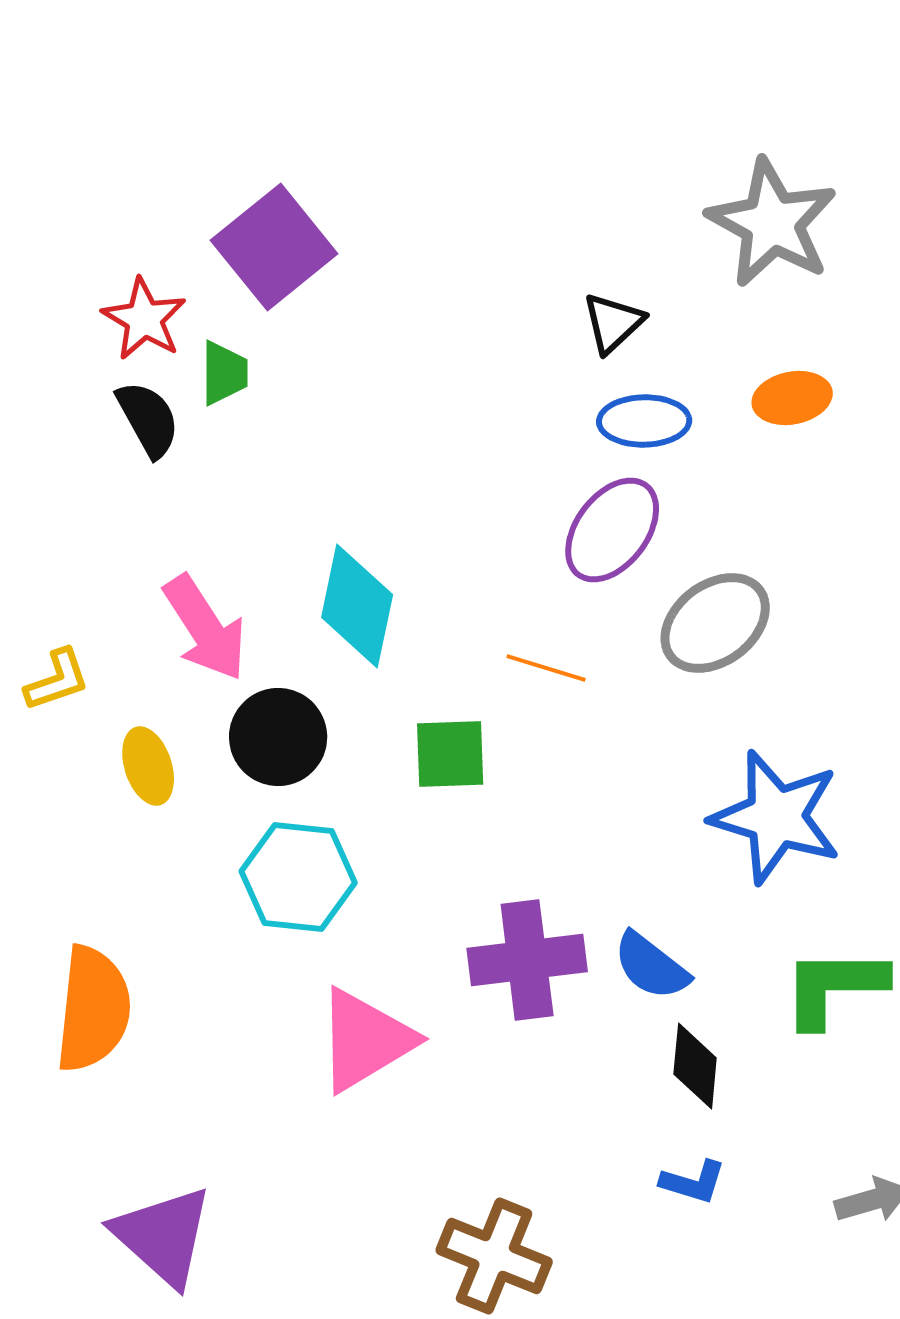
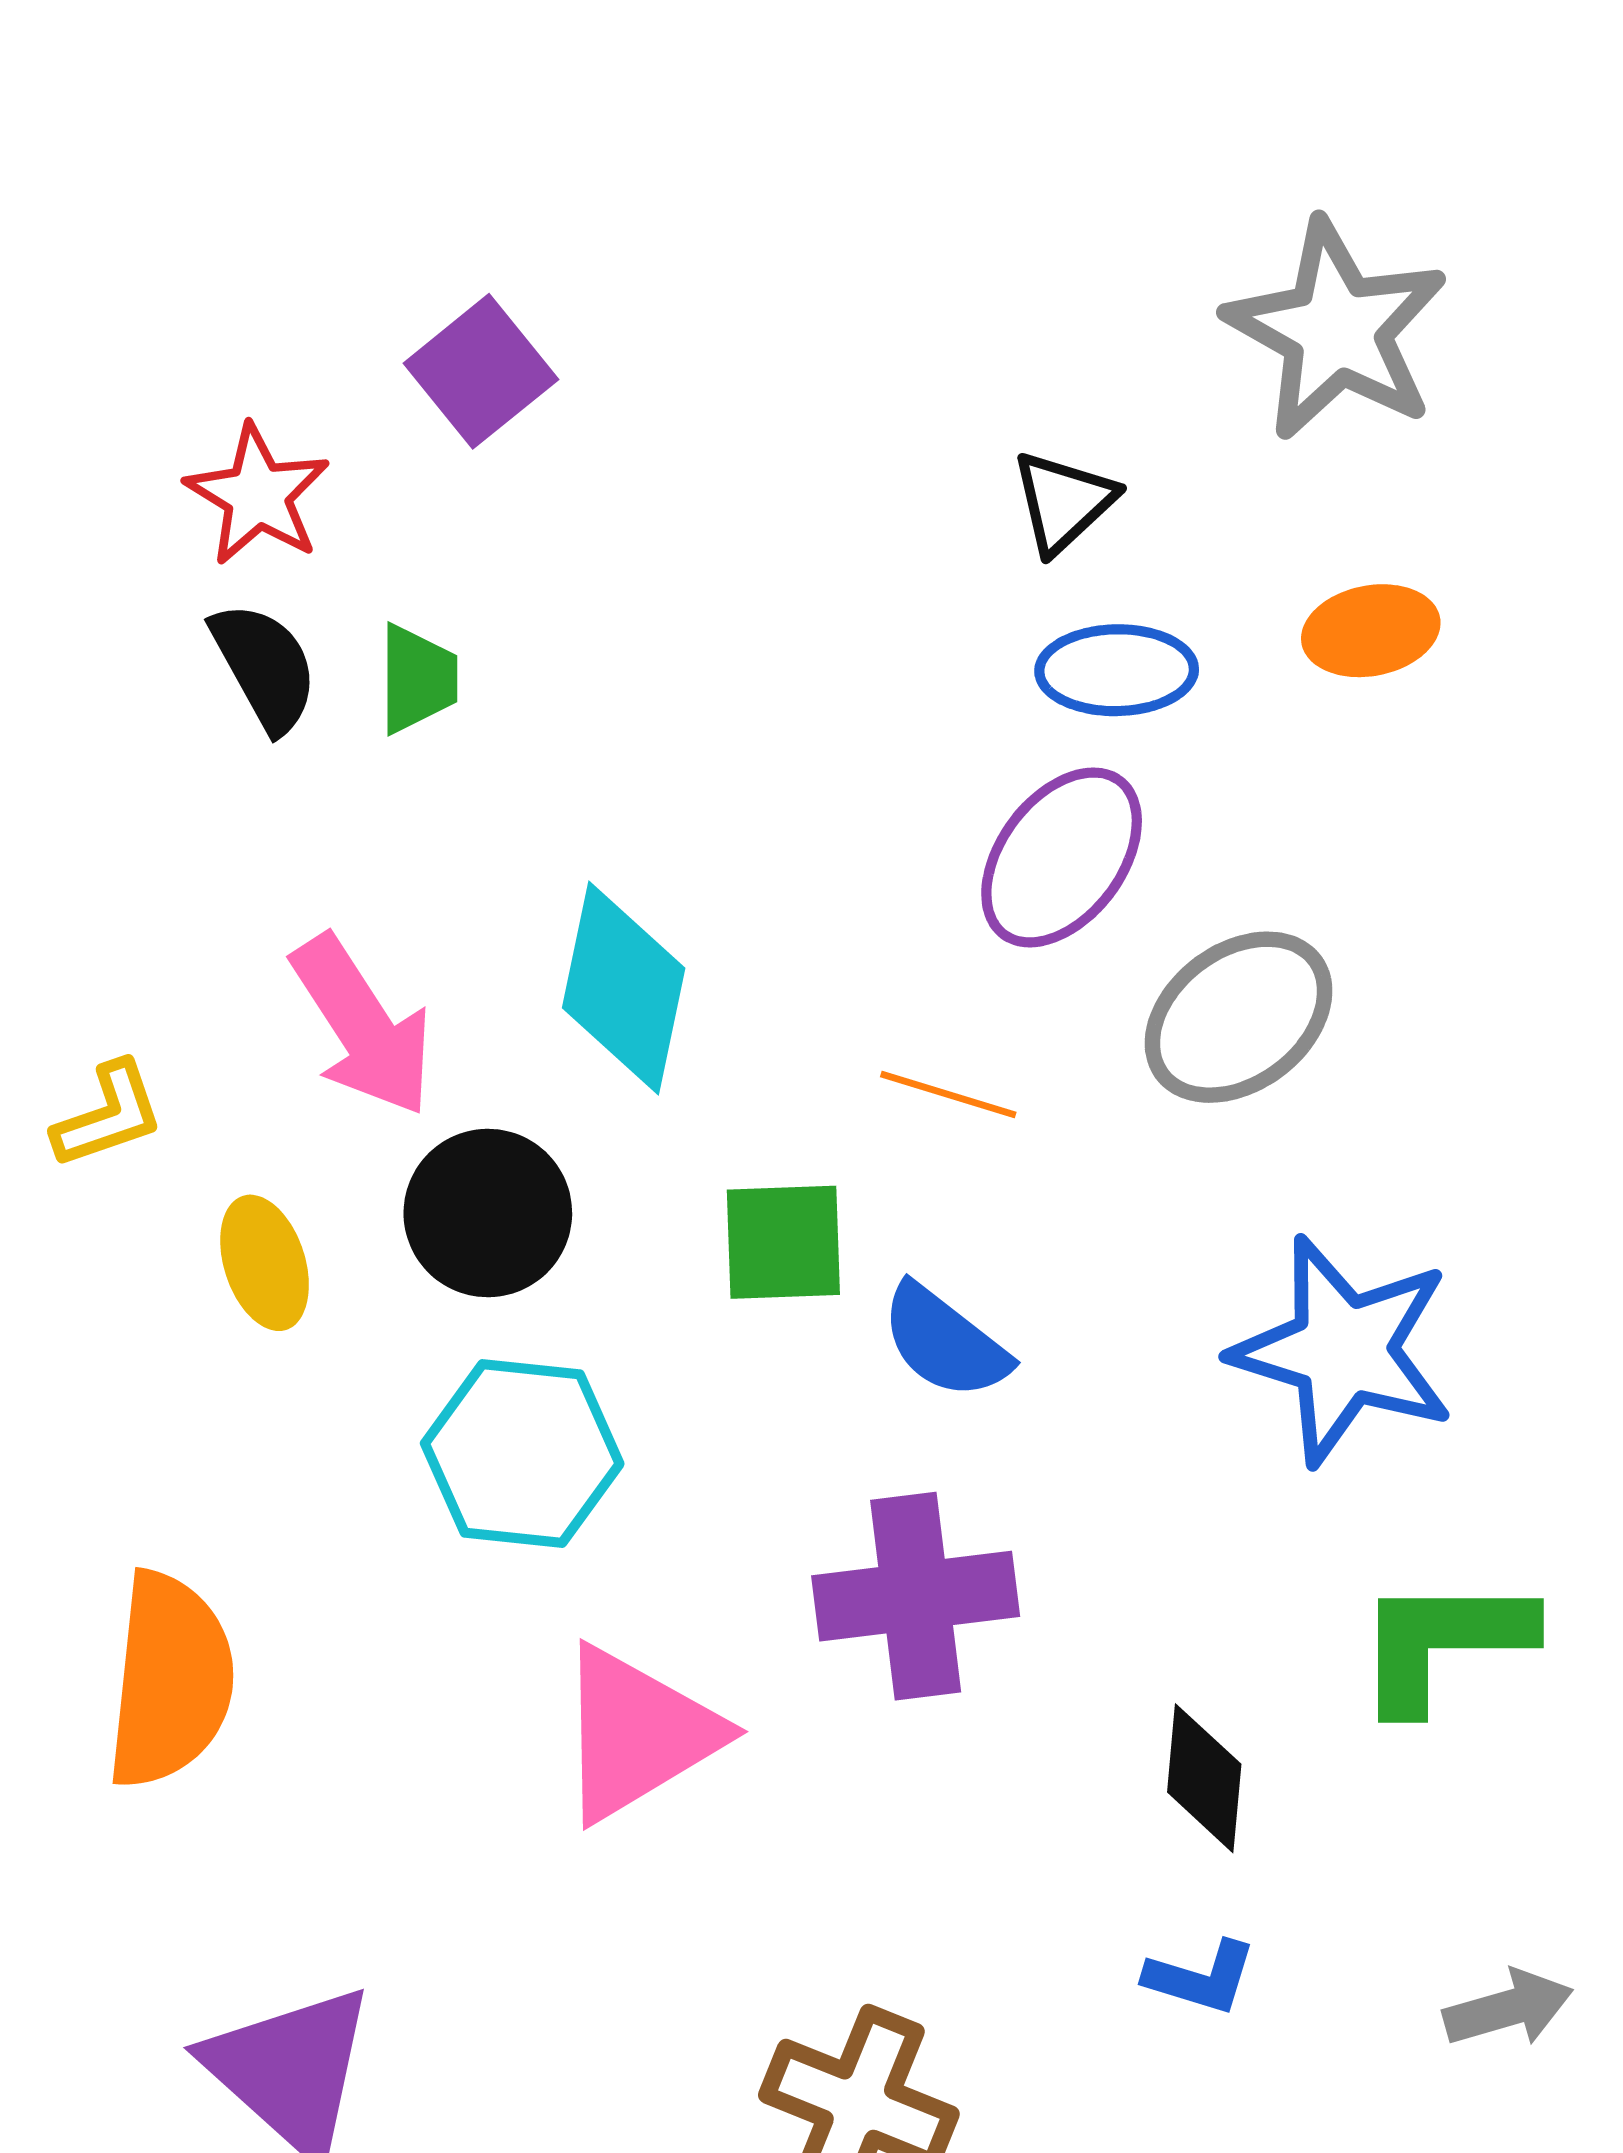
purple square: (274, 247) -> (481, 371), size x0.7
green trapezoid: (224, 373) -> (417, 679), moved
blue semicircle: (651, 966) -> (945, 1342), moved

